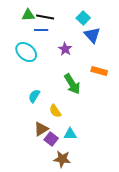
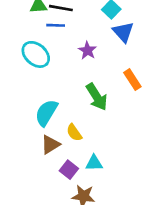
orange rectangle: (99, 71) -> (132, 80), turned 42
cyan semicircle: (34, 96) -> (46, 113), size x1.5
brown triangle: (41, 129) -> (50, 145), moved

